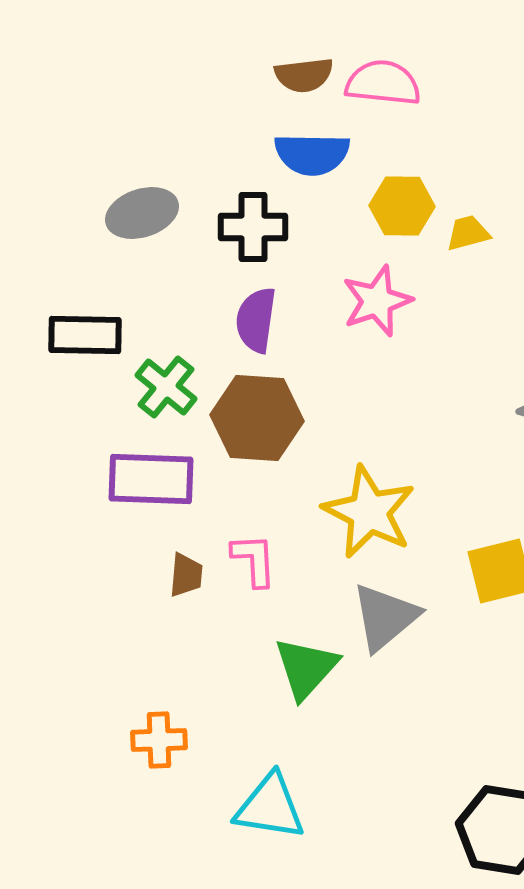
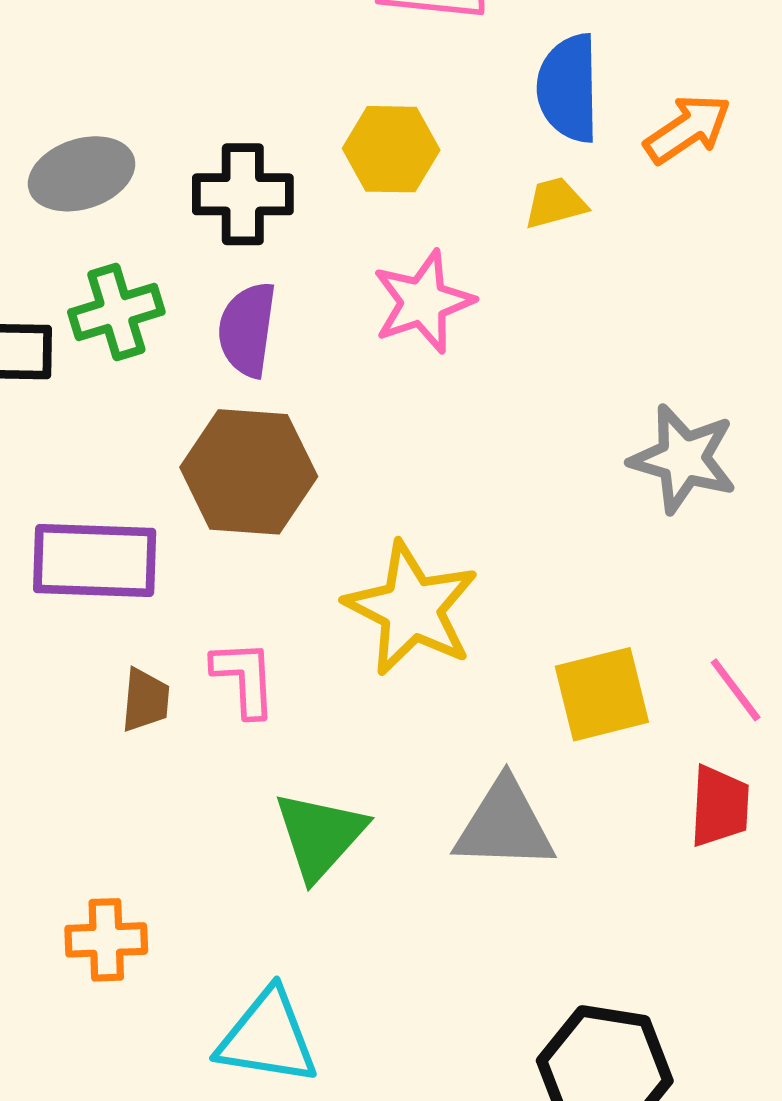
blue semicircle: (312, 154) -> (568, 88), moved, turned 88
yellow hexagon: (402, 206) -> (391, 149), moved
green cross: (166, 387) -> (116, 312), moved, turned 34
gray triangle: (385, 617) -> (504, 825), moved, turned 42

